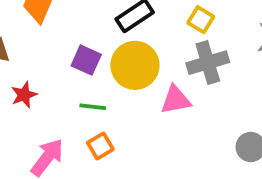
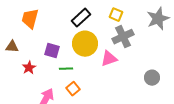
purple square: (86, 60) -> (52, 51), moved

